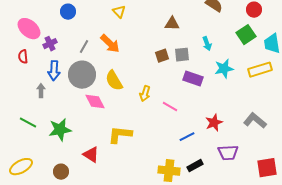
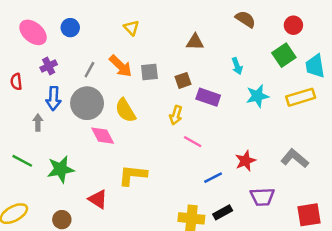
pink ellipse: (29, 29) -> (33, 32), moved
gray square: (182, 55) -> (149, 72), moved
purple rectangle: (193, 79) -> (208, 97), moved
yellow arrow: (145, 94) -> (176, 115), moved

